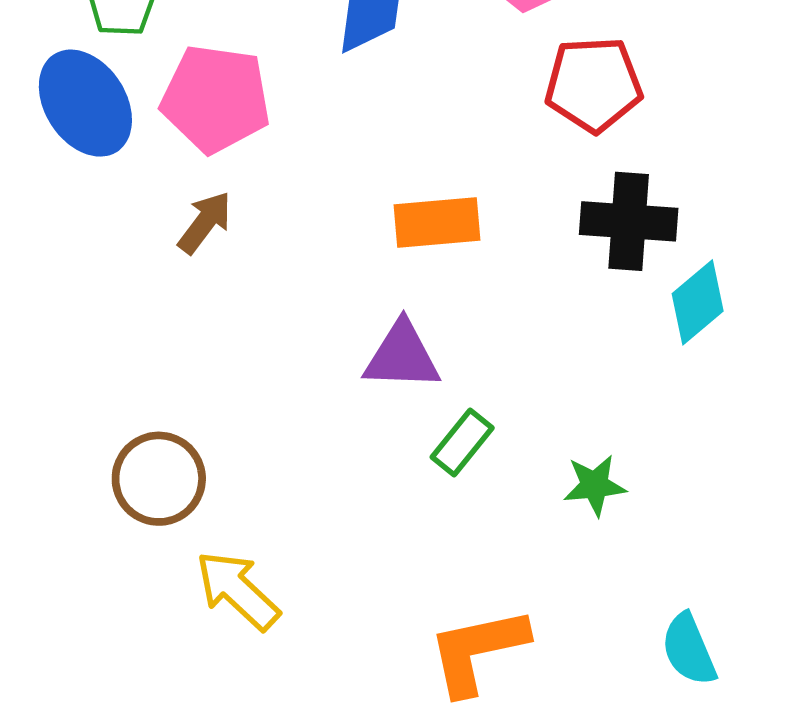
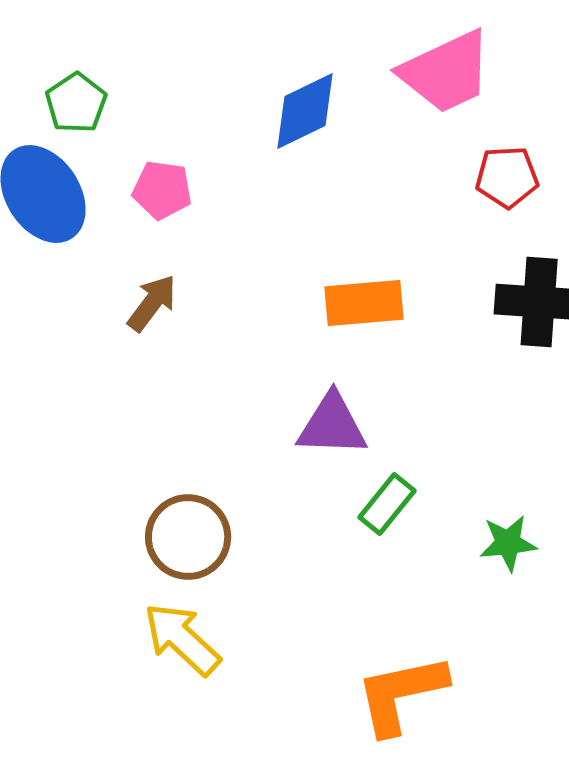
red pentagon: (594, 84) -> (507, 177), size x0.7
pink pentagon: (216, 99) -> (162, 190), size x0.6
brown circle: (159, 479) -> (188, 537), moved

